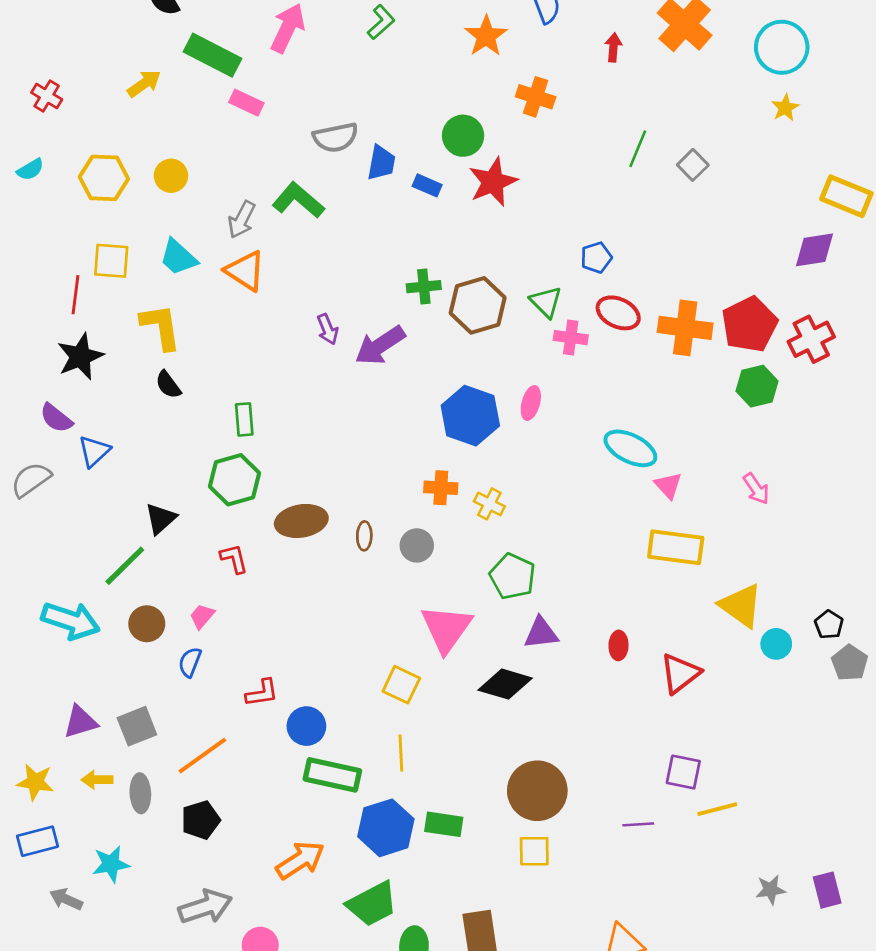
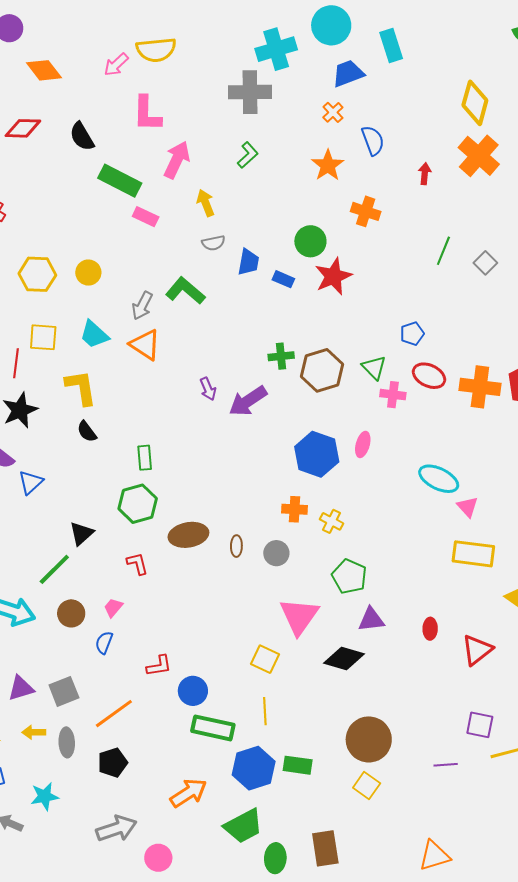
yellow arrow: (144, 84) -> (206, 203), moved, turned -76
gray semicircle: (336, 137) -> (213, 243), size x0.7
yellow square: (534, 851) -> (367, 785), turned 36

